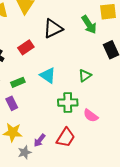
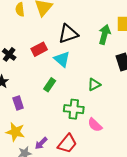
green arrow: (89, 25) -> (104, 34), turned -138
cyan triangle: (48, 75) -> (62, 59), moved
green rectangle: (18, 82) -> (50, 85), moved, turned -40

